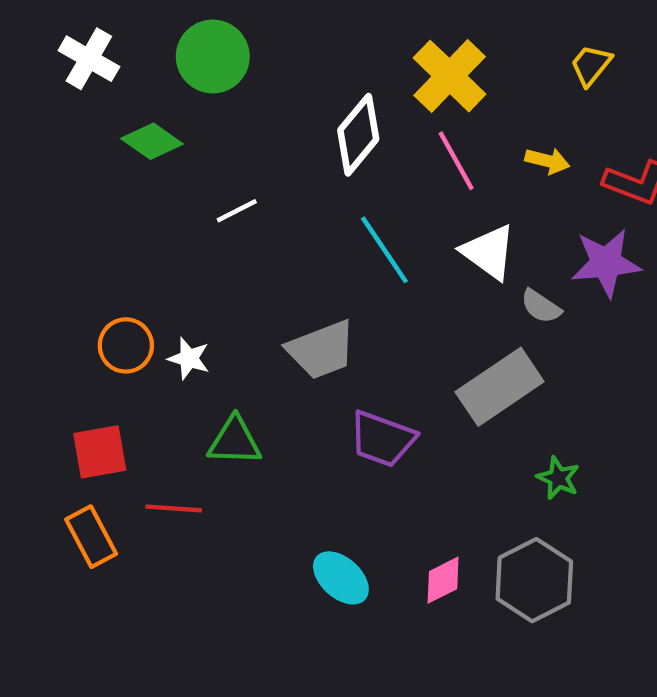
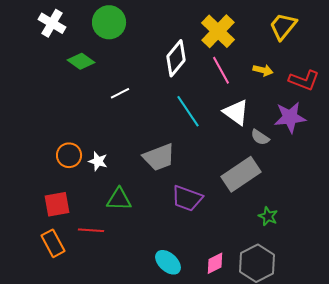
yellow trapezoid: (591, 65) -> (283, 26), size x1.4

